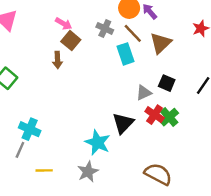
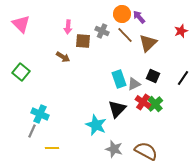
pink arrow: (64, 24) -> (68, 27), turned 64
brown square: (71, 41) -> (83, 41), moved, turned -35
cyan rectangle: (125, 54) -> (119, 79), moved
brown arrow: (58, 60) -> (63, 57), turned -56
gray star: (88, 172) -> (114, 149), moved, turned -30

